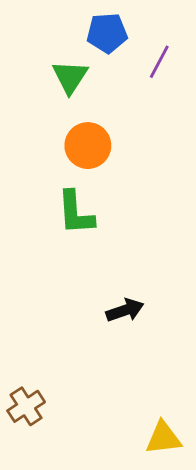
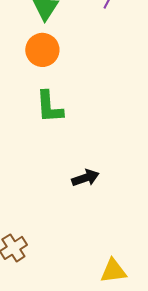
orange circle: (88, 146) -> (42, 50), moved

